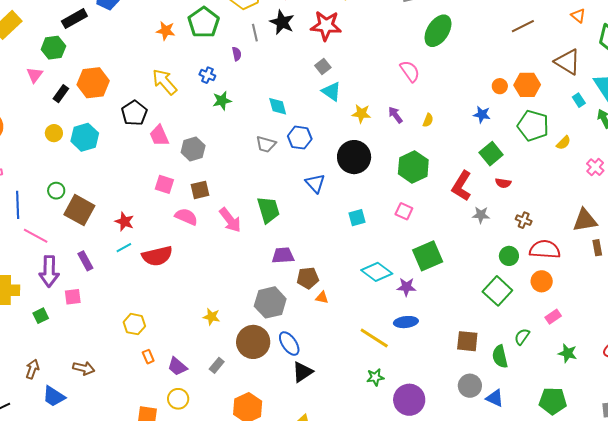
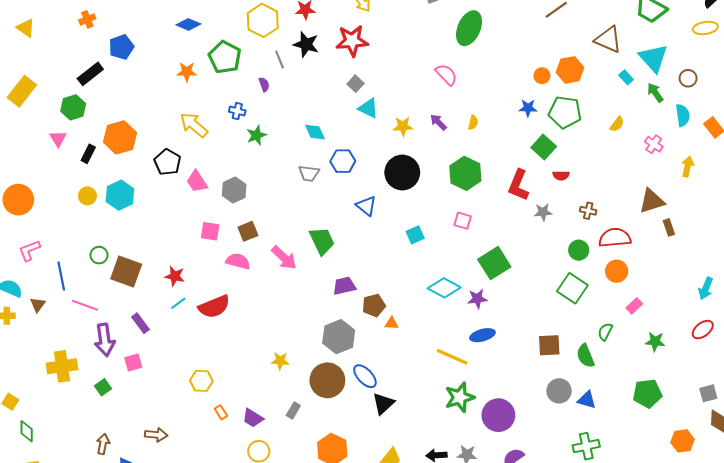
green pentagon: (533, 126) -> (565, 112), moved
green star: (375, 377) -> (460, 397), size x1.6

